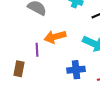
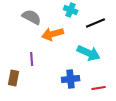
orange arrow: (55, 37) -> (53, 34), moved

